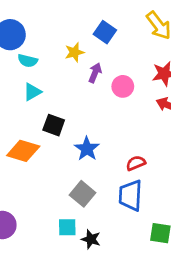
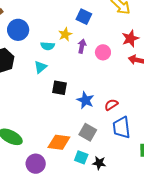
cyan semicircle: (28, 61) -> (48, 46), moved
orange diamond: (23, 151) -> (59, 142), moved
red semicircle: (136, 163) -> (111, 105), moved
cyan square: (67, 227) -> (81, 157), turned 32

